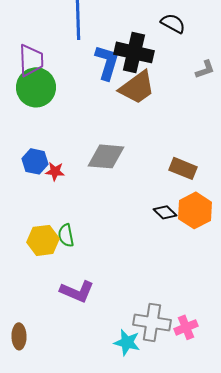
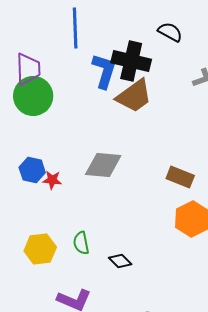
black diamond: (165, 212) -> (120, 261), moved
green semicircle: (66, 235) -> (81, 243), moved

